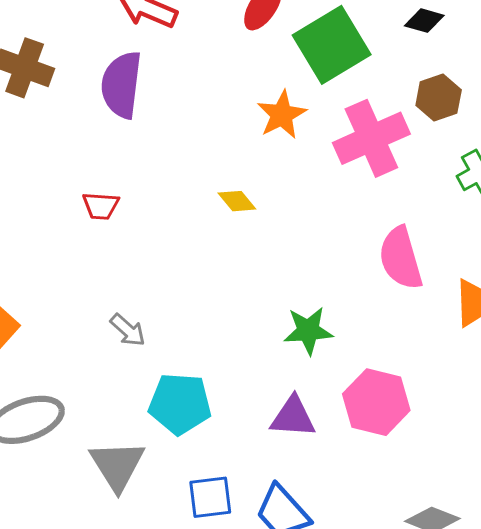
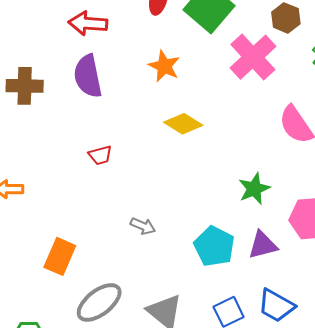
orange star: (282, 115) -> (164, 66), moved
yellow diamond: (237, 201) -> (183, 124), size x1.5
cyan pentagon: (180, 404) -> (214, 246), moved, turned -30

